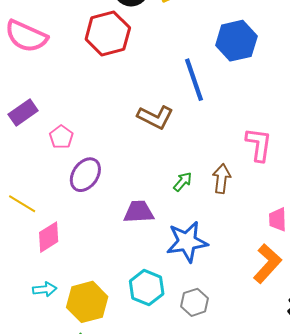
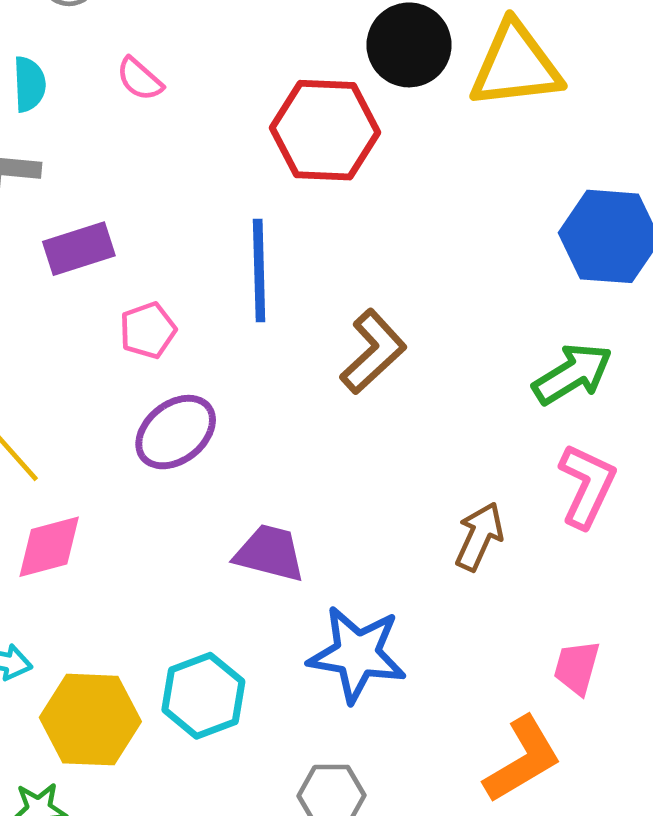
pink semicircle: (26, 36) -> (140, 79), size x0.5
blue line: (194, 80) -> (259, 270), moved
brown L-shape: (155, 117) -> (373, 352), turned -87
green arrow: (183, 182) -> (572, 374), moved, size x1.6
cyan hexagon: (147, 288) -> (203, 696), moved

